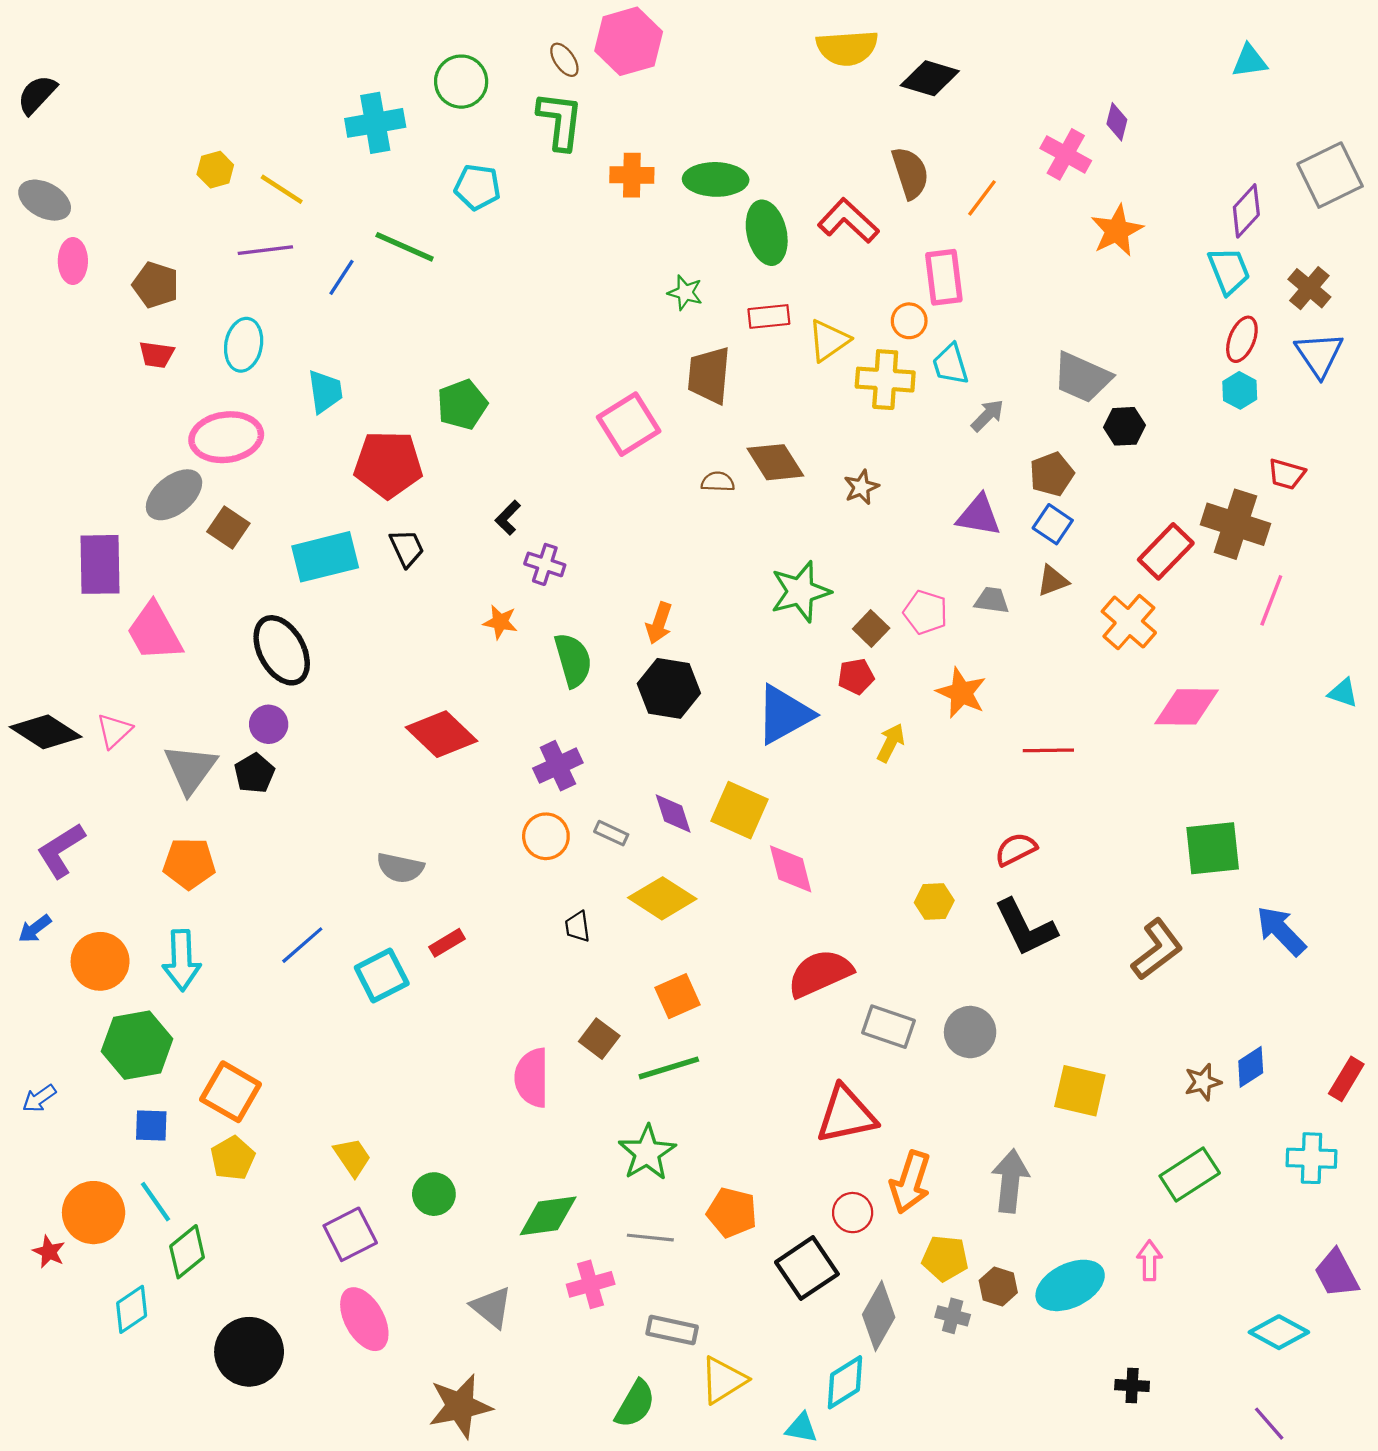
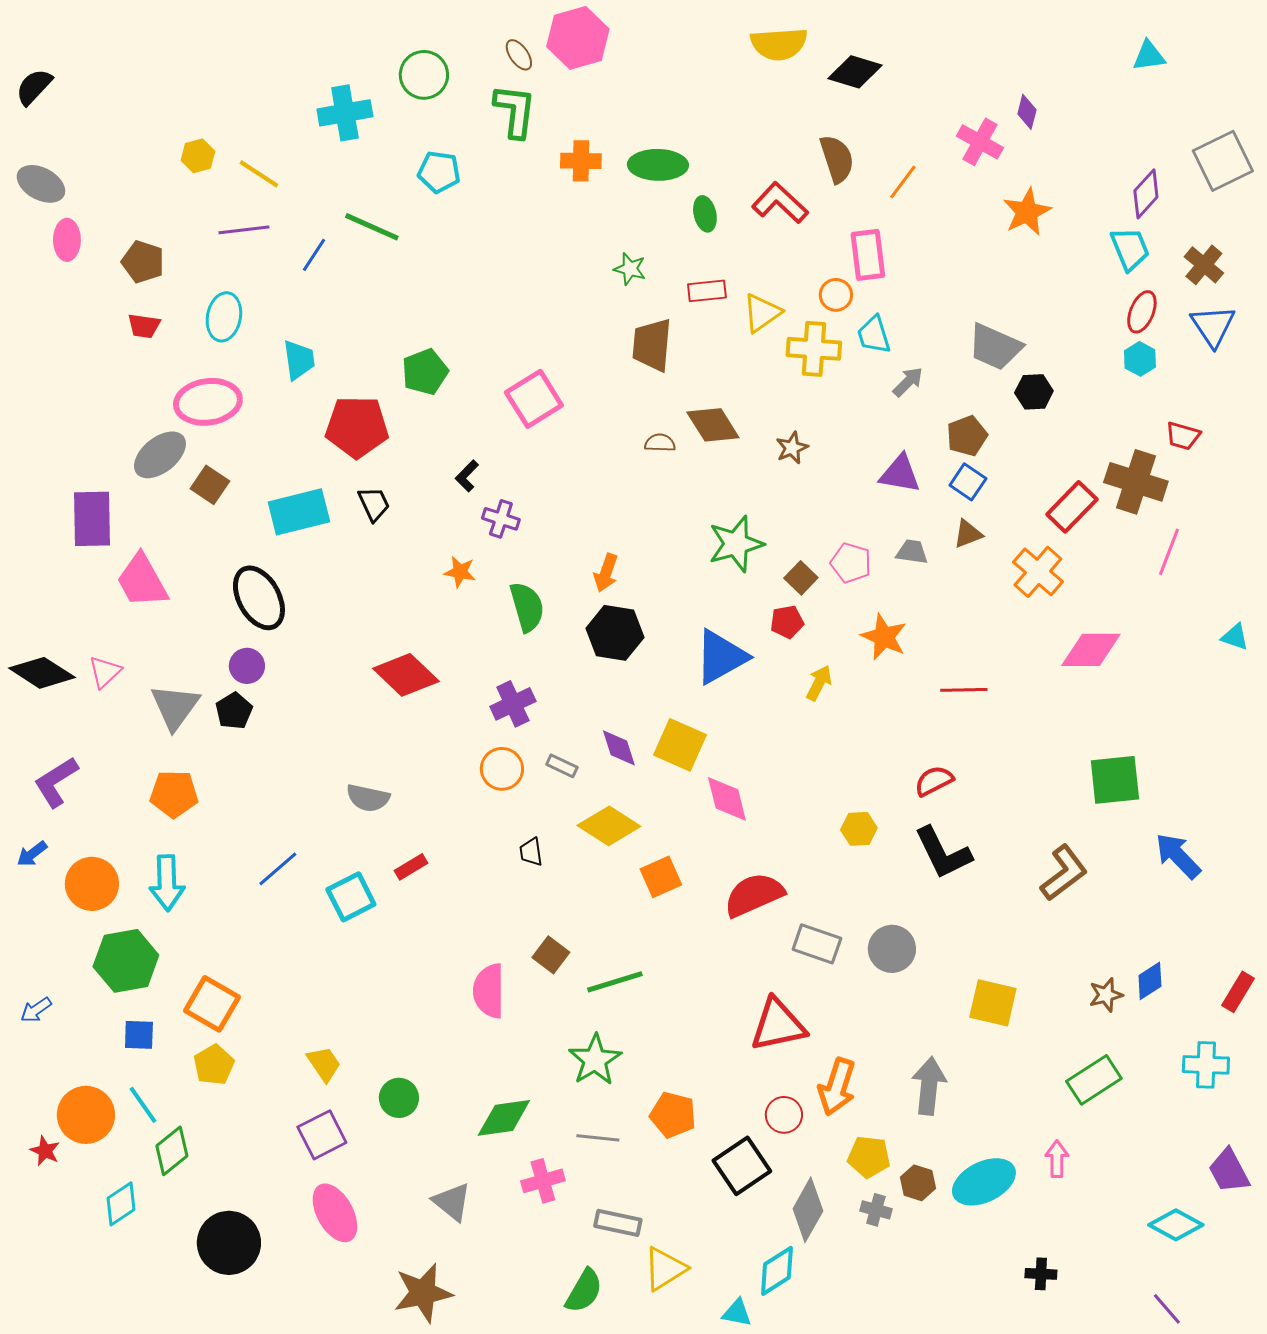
green ellipse: (767, 233) -> (705, 214), size x0.6
pink square: (629, 424) -> (534, 399), moved
orange square: (678, 996) -> (661, 877), moved

